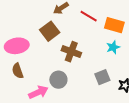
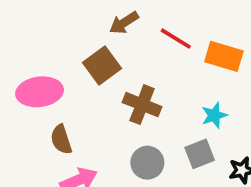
cyan star: (113, 47) -> (214, 115), moved
brown semicircle: (18, 71) -> (61, 140), moved
gray circle: (58, 80) -> (147, 163), moved

